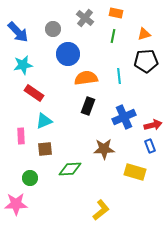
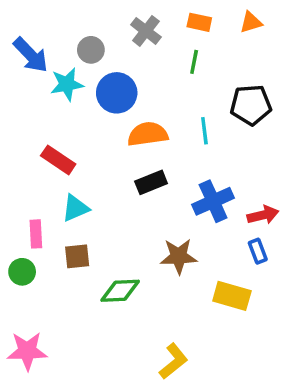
orange triangle: (144, 34) -> (251, 22), moved
cyan star: (23, 65) -> (67, 84), moved
black rectangle: (88, 106) -> (151, 182), turned 48
green circle: (30, 178) -> (22, 272), moved

